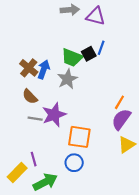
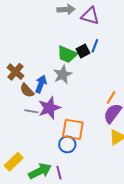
brown cross: (29, 68) -> (15, 72), moved
blue arrow: (44, 69) -> (41, 84), moved
purple line: (34, 159) -> (59, 173), moved
blue circle: (74, 163) -> (67, 144), moved

